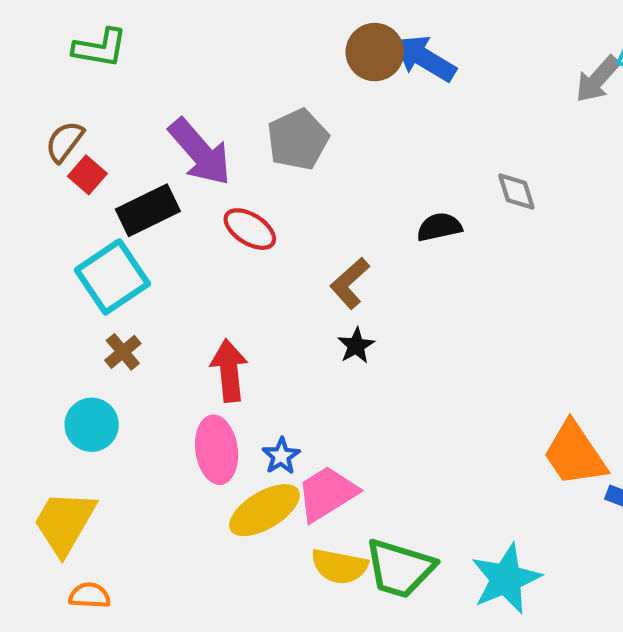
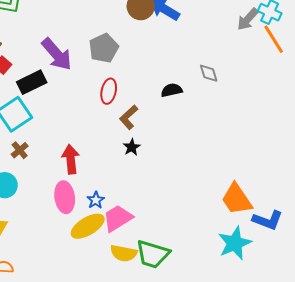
red ellipse: (250, 229) -> (109, 91), moved, turned 70
cyan star: (506, 579) -> (235, 243), moved

